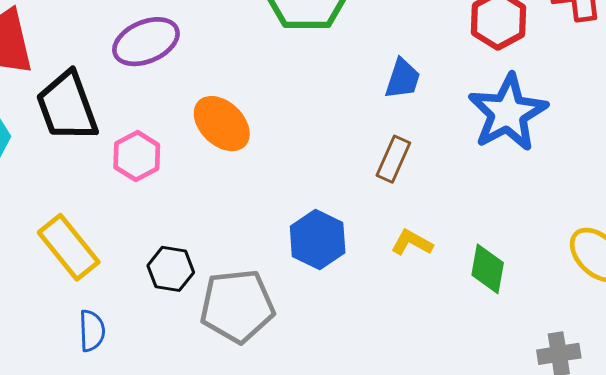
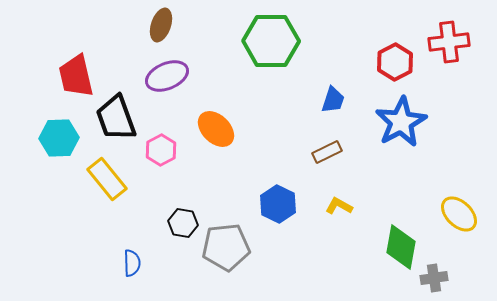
brown rectangle: (393, 159) -> (327, 152), turned 40
yellow rectangle: (69, 247) -> (107, 179), moved
green diamond: (488, 269) -> (401, 247), moved, size x1.4

